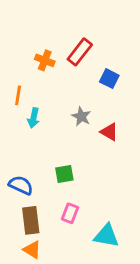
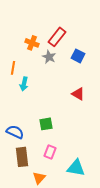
gray star: (81, 116) -> (49, 57), moved
orange triangle: (32, 250) -> (39, 178), moved, turned 40

